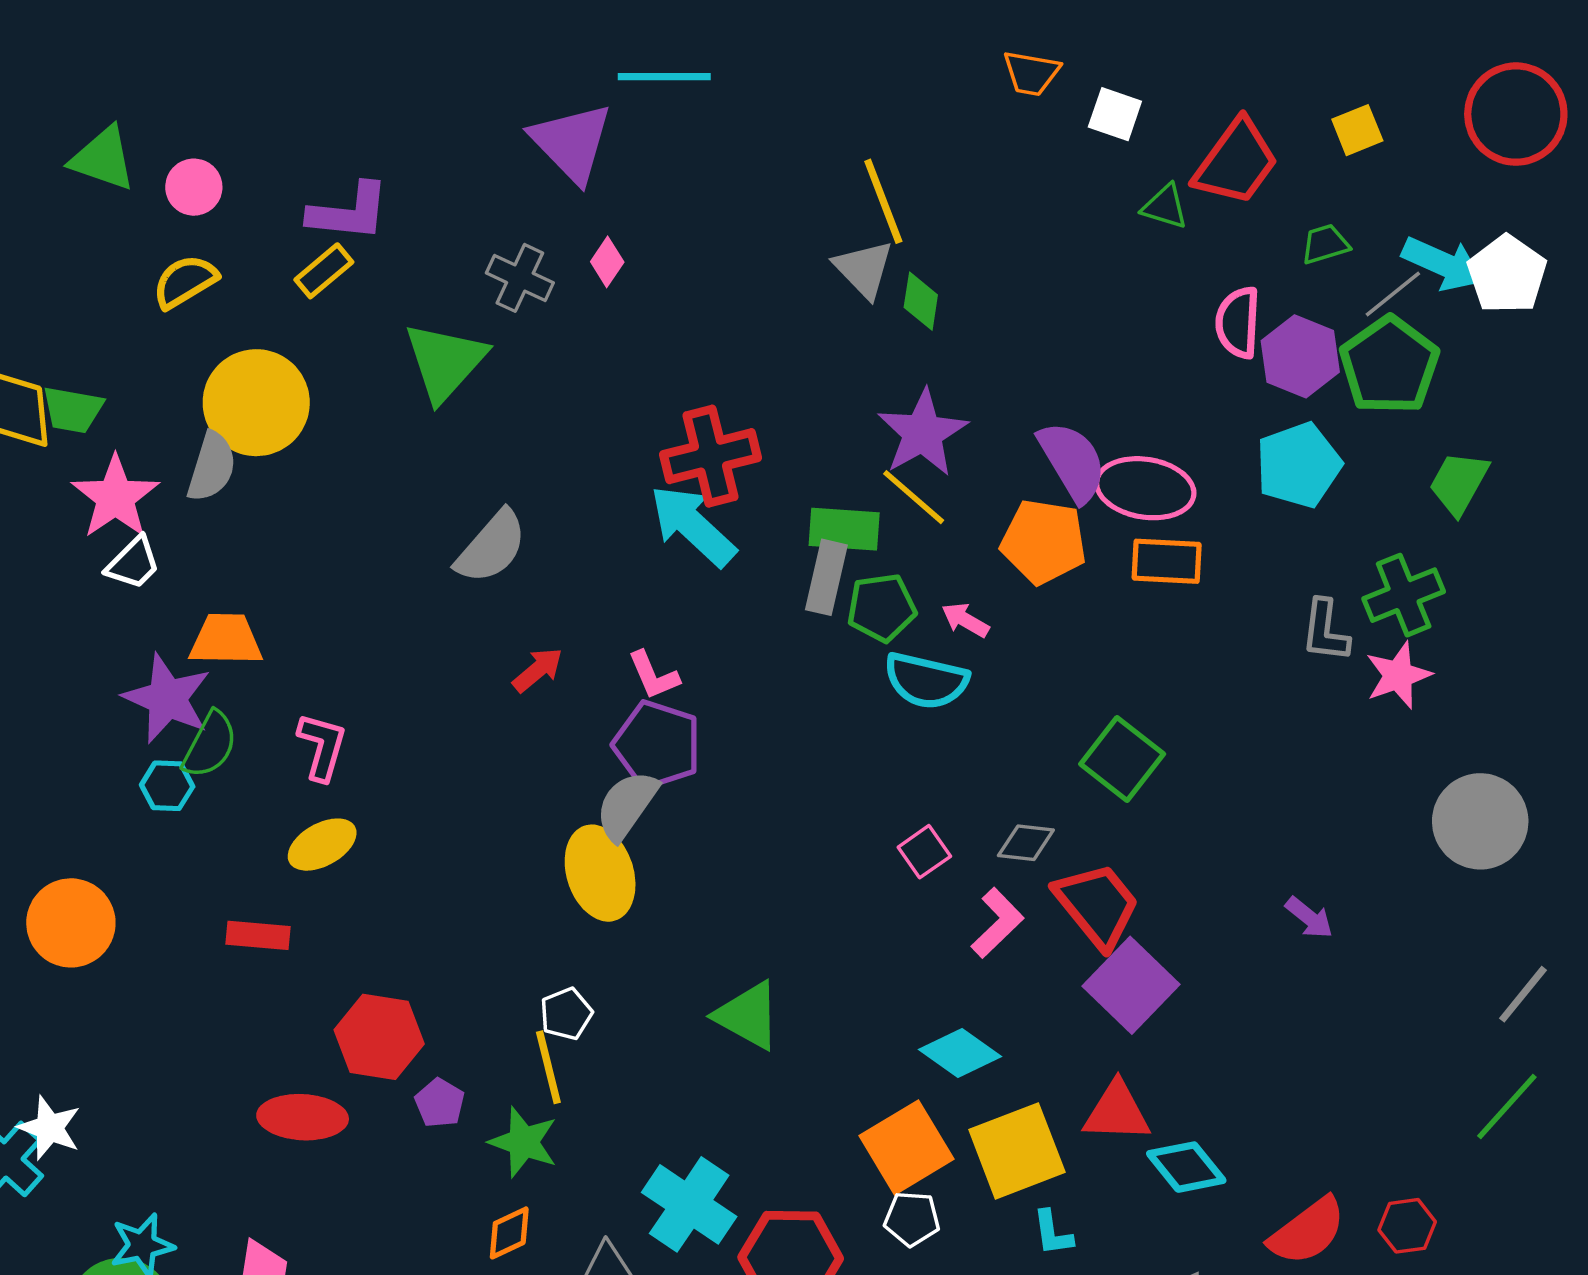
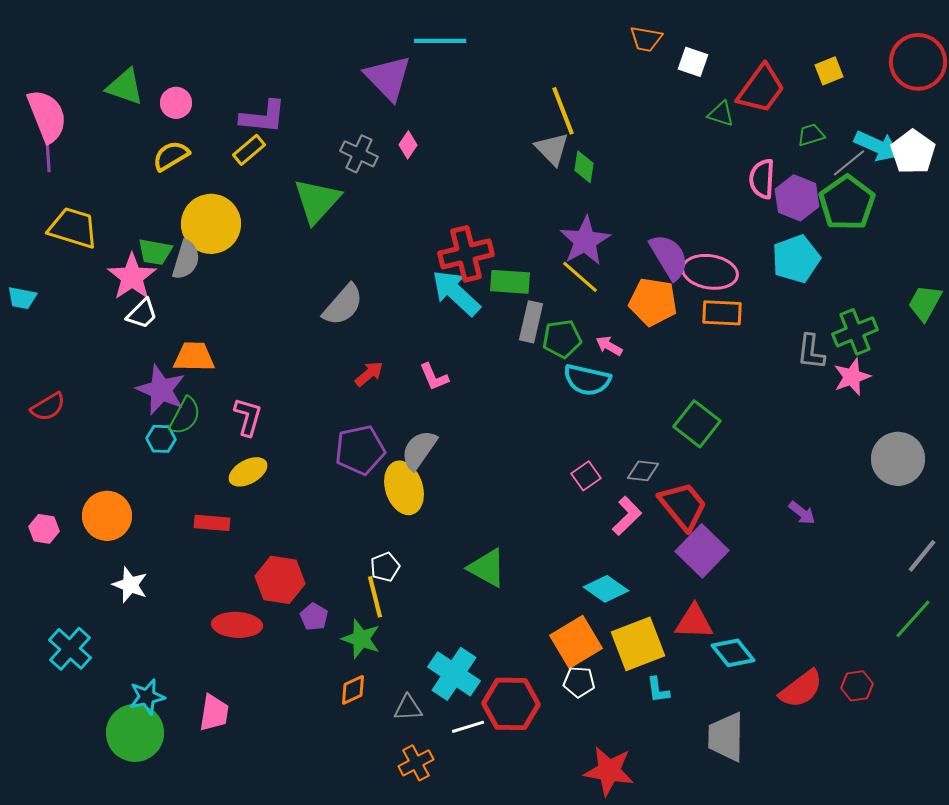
green trapezoid: (73, 410) -> (155, 252), moved
green trapezoid: (1459, 483) -> (925, 303), moved
green rectangle: (844, 529) -> (510, 282), moved
purple pentagon: (657, 745) -> (360, 450), moved, turned -30
white star: (50, 1128) -> (130, 585), moved

